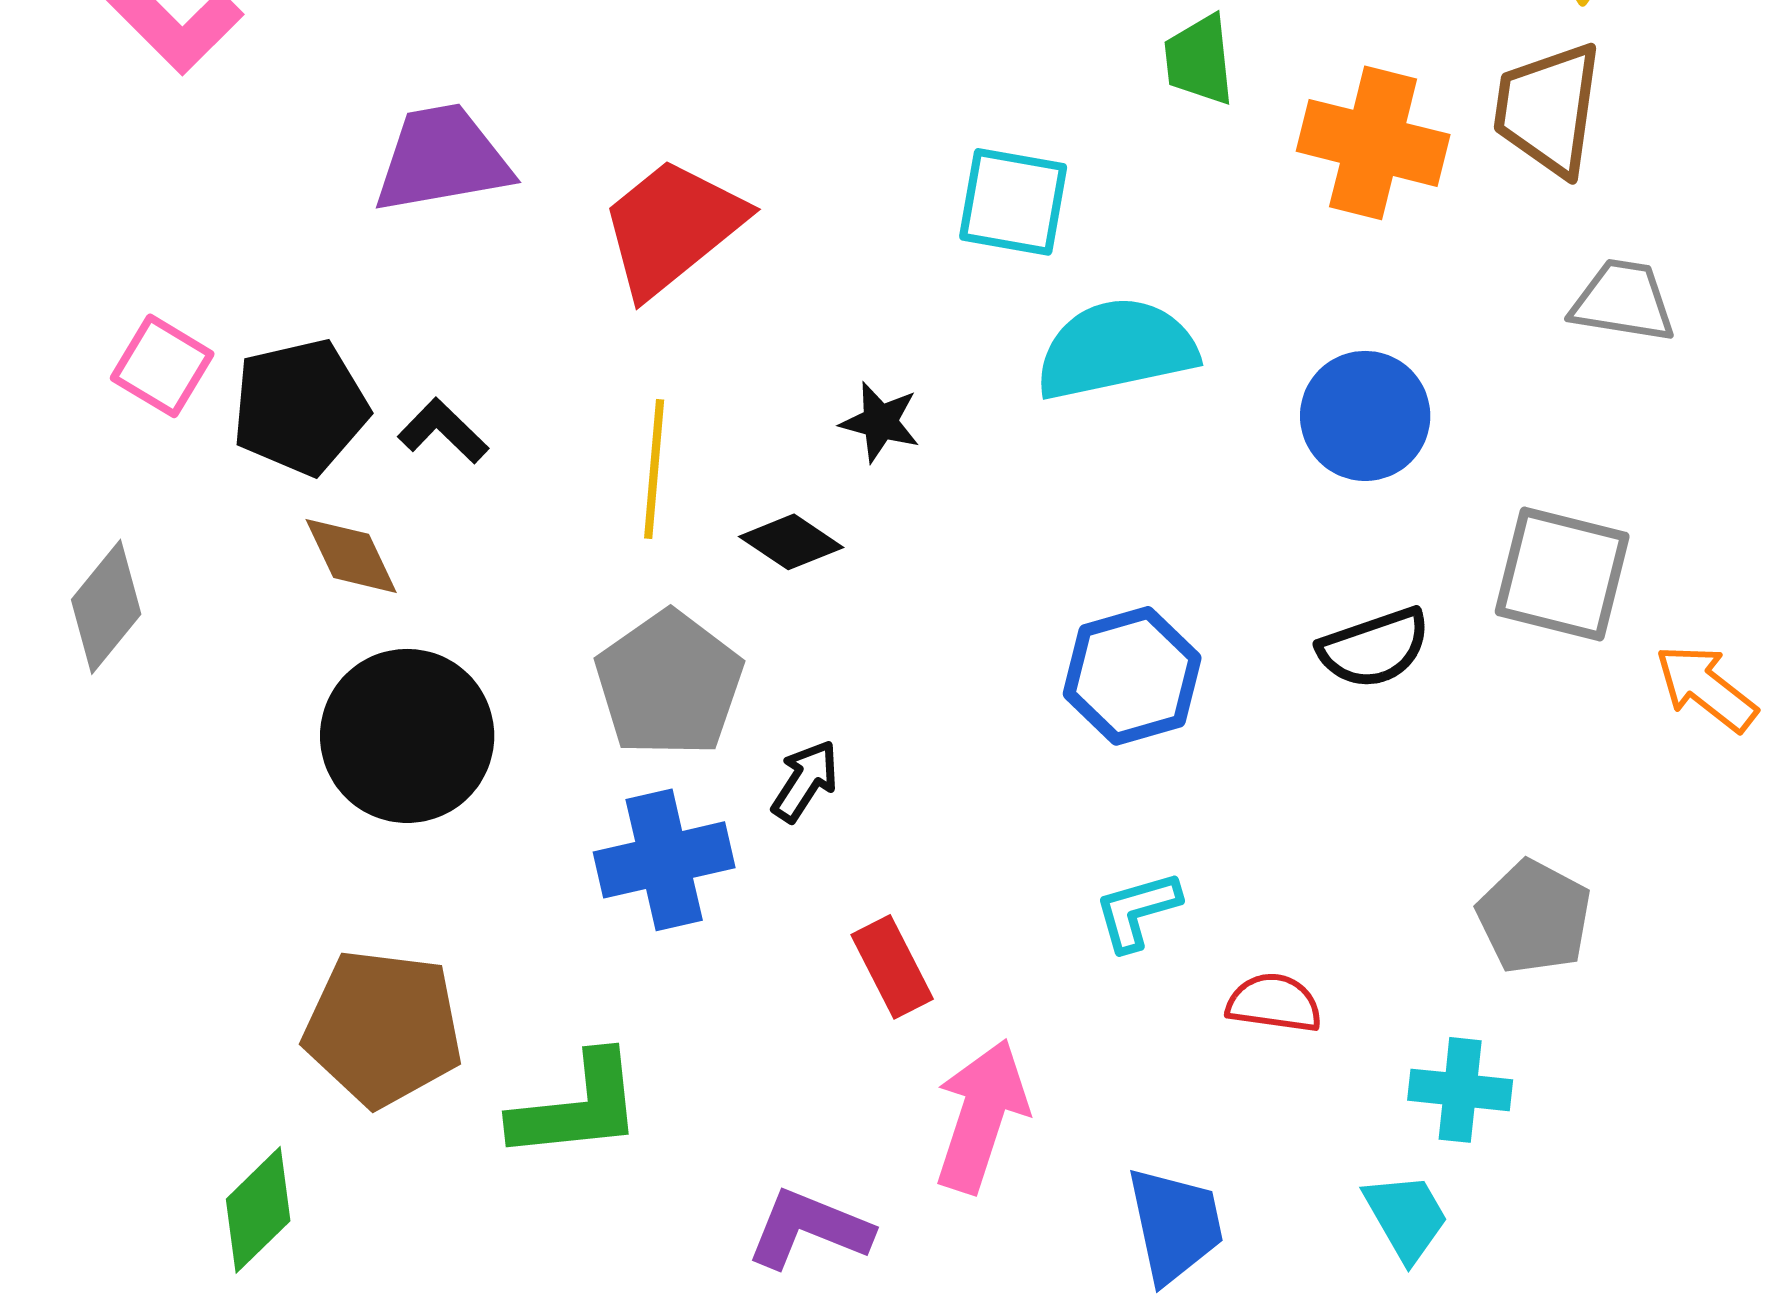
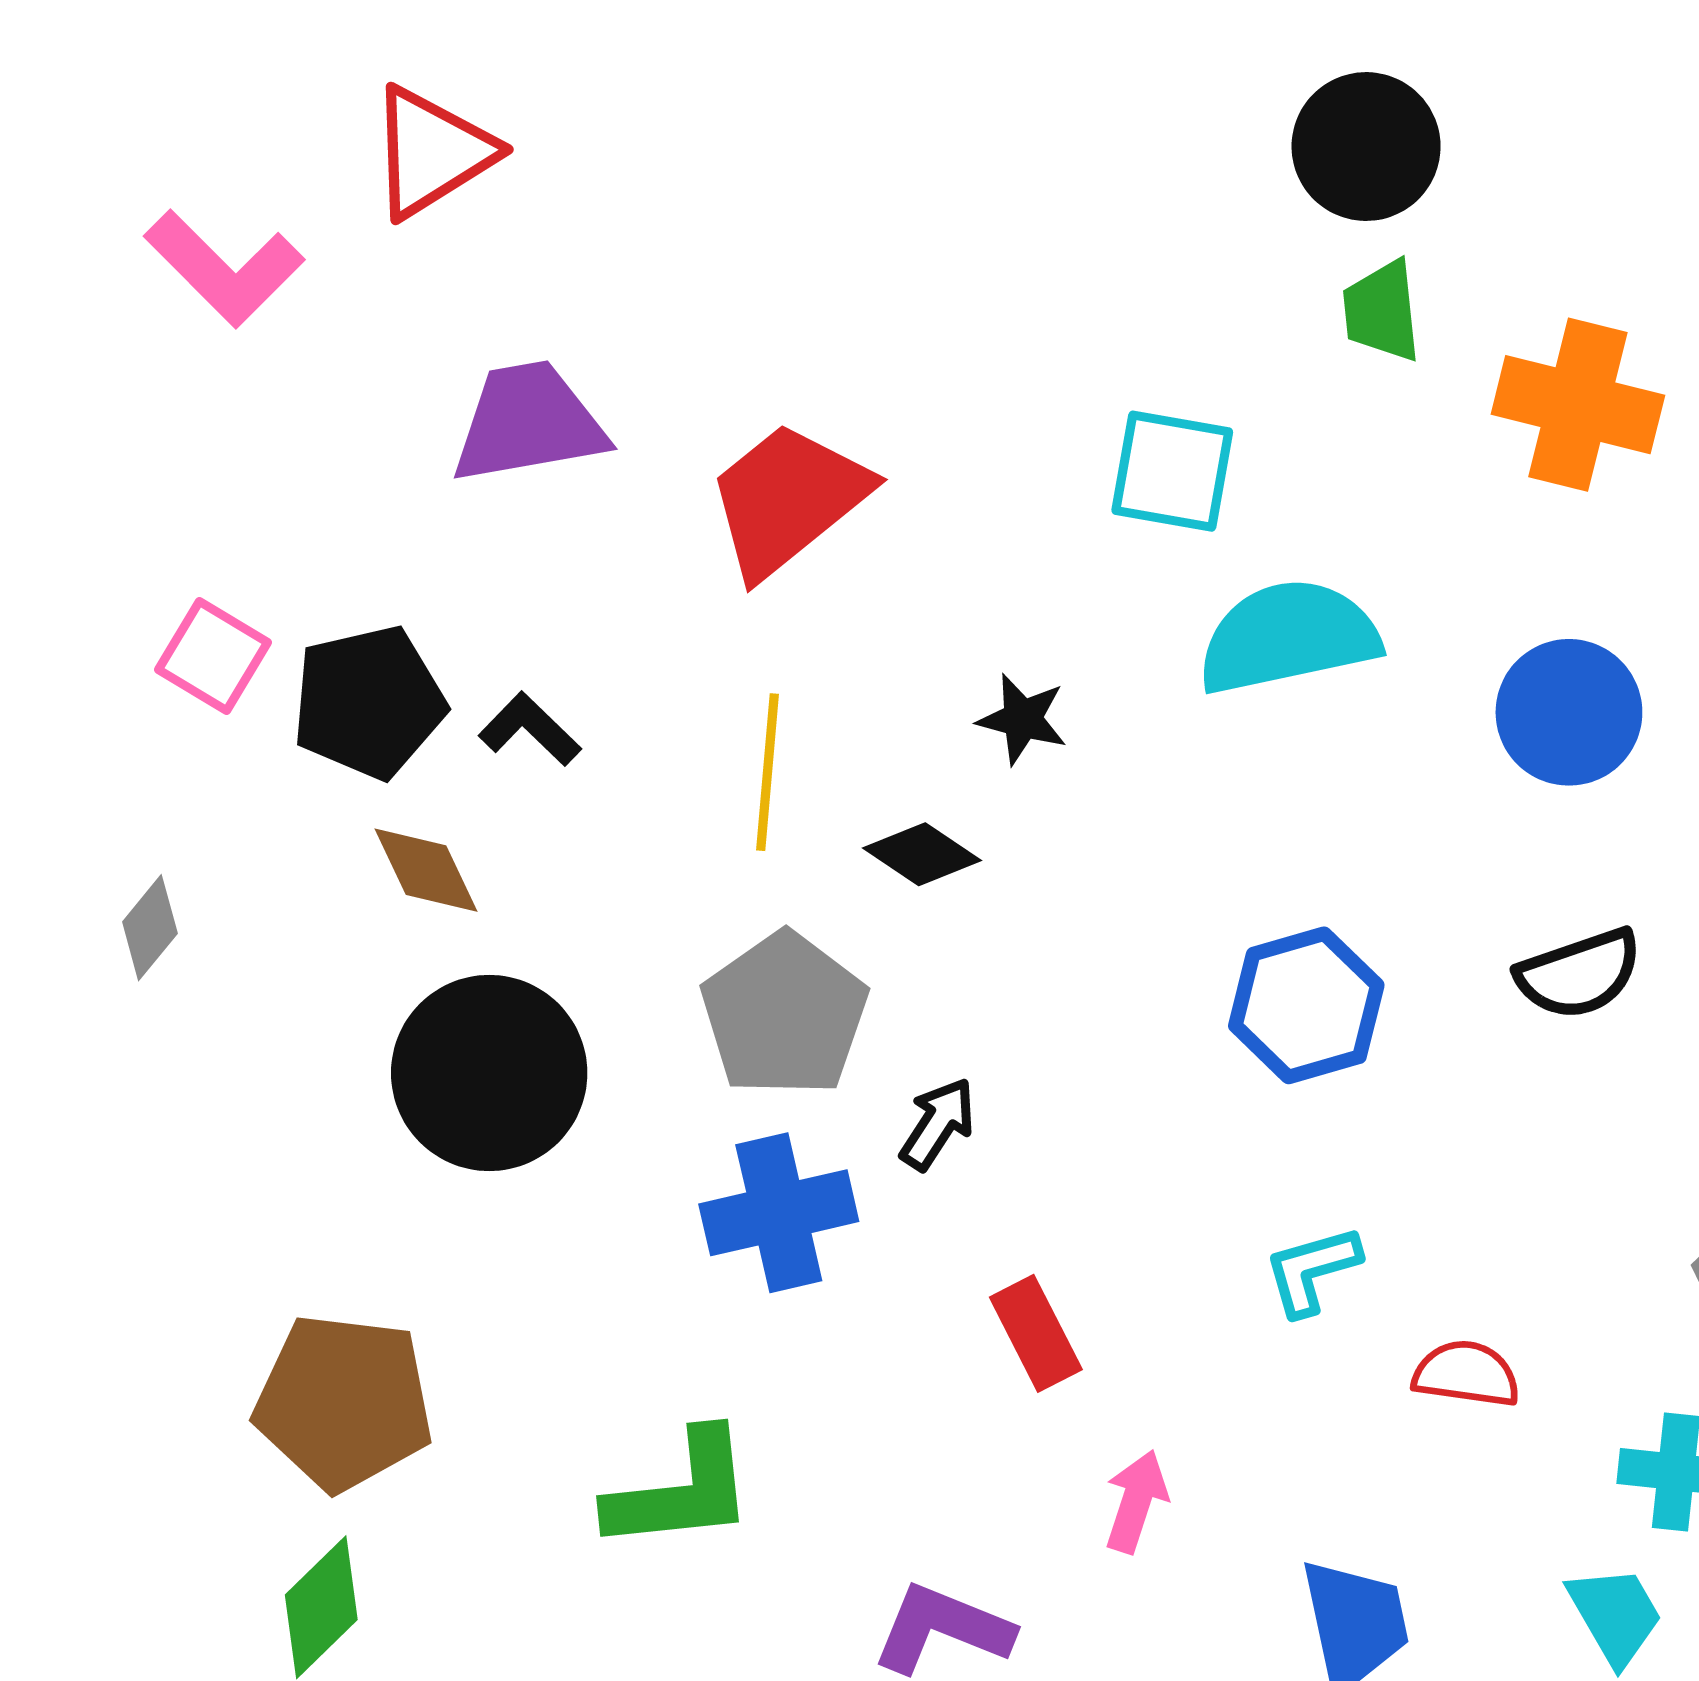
gray diamond: (106, 607) -> (150, 928), size x0.7
brown pentagon: (383, 1028) -> (344, 1402), moved
pink arrow: (981, 1116) -> (1136, 1501), size x0.6

